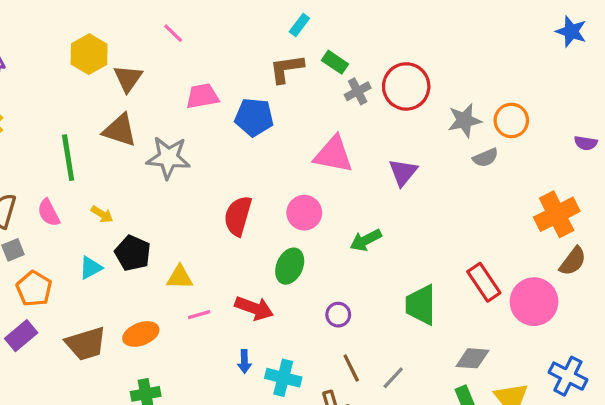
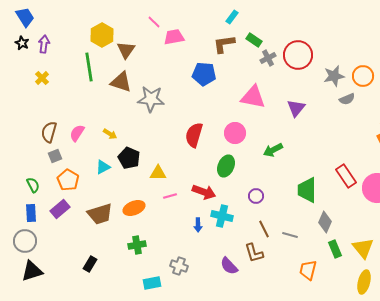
pink trapezoid: (202, 96) -> (174, 37), moved
green line: (68, 158) -> (89, 67), moved
pink semicircle: (49, 213) -> (77, 133), turned 60
gray diamond: (473, 358) -> (325, 222), moved, turned -70
cyan cross: (283, 378) -> (222, 216), moved
gray line: (393, 378) -> (290, 235), turned 63

